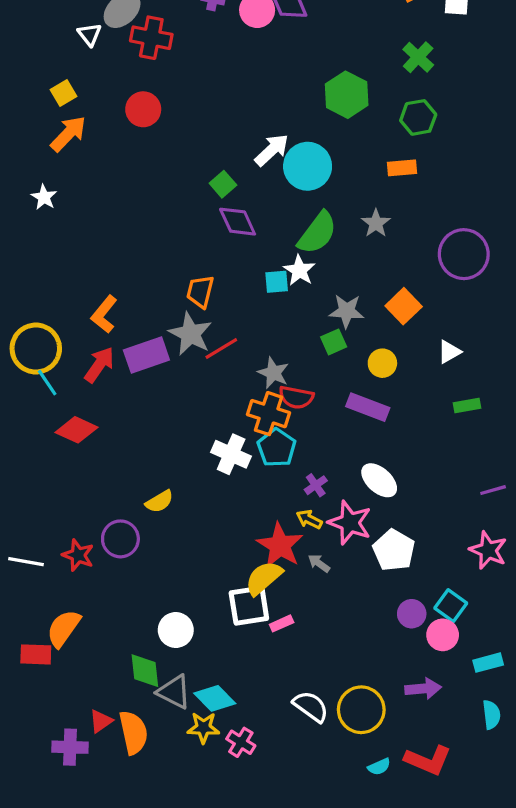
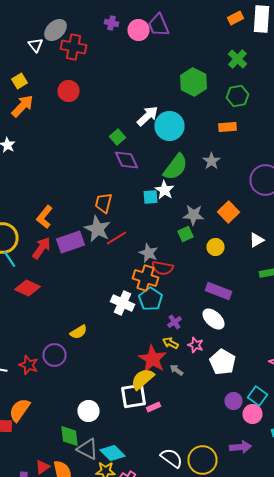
purple rectangle: (368, 407) -> (218, 291), moved
pink star: (350, 523) -> (196, 345), size x0.6

